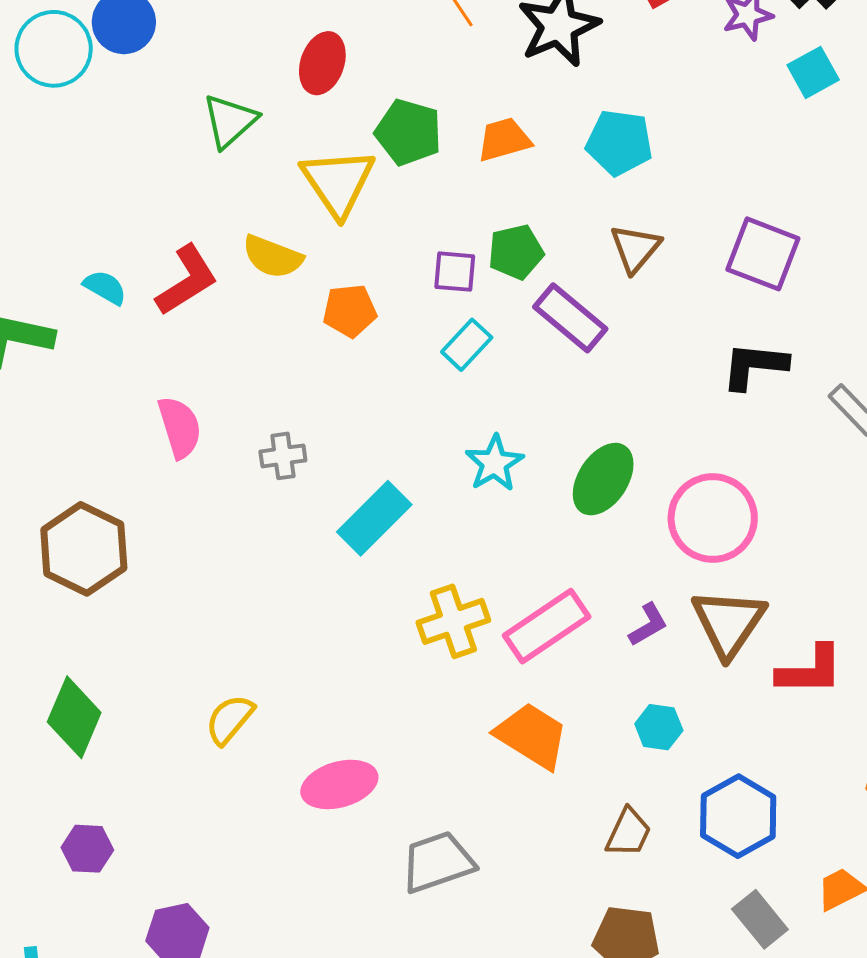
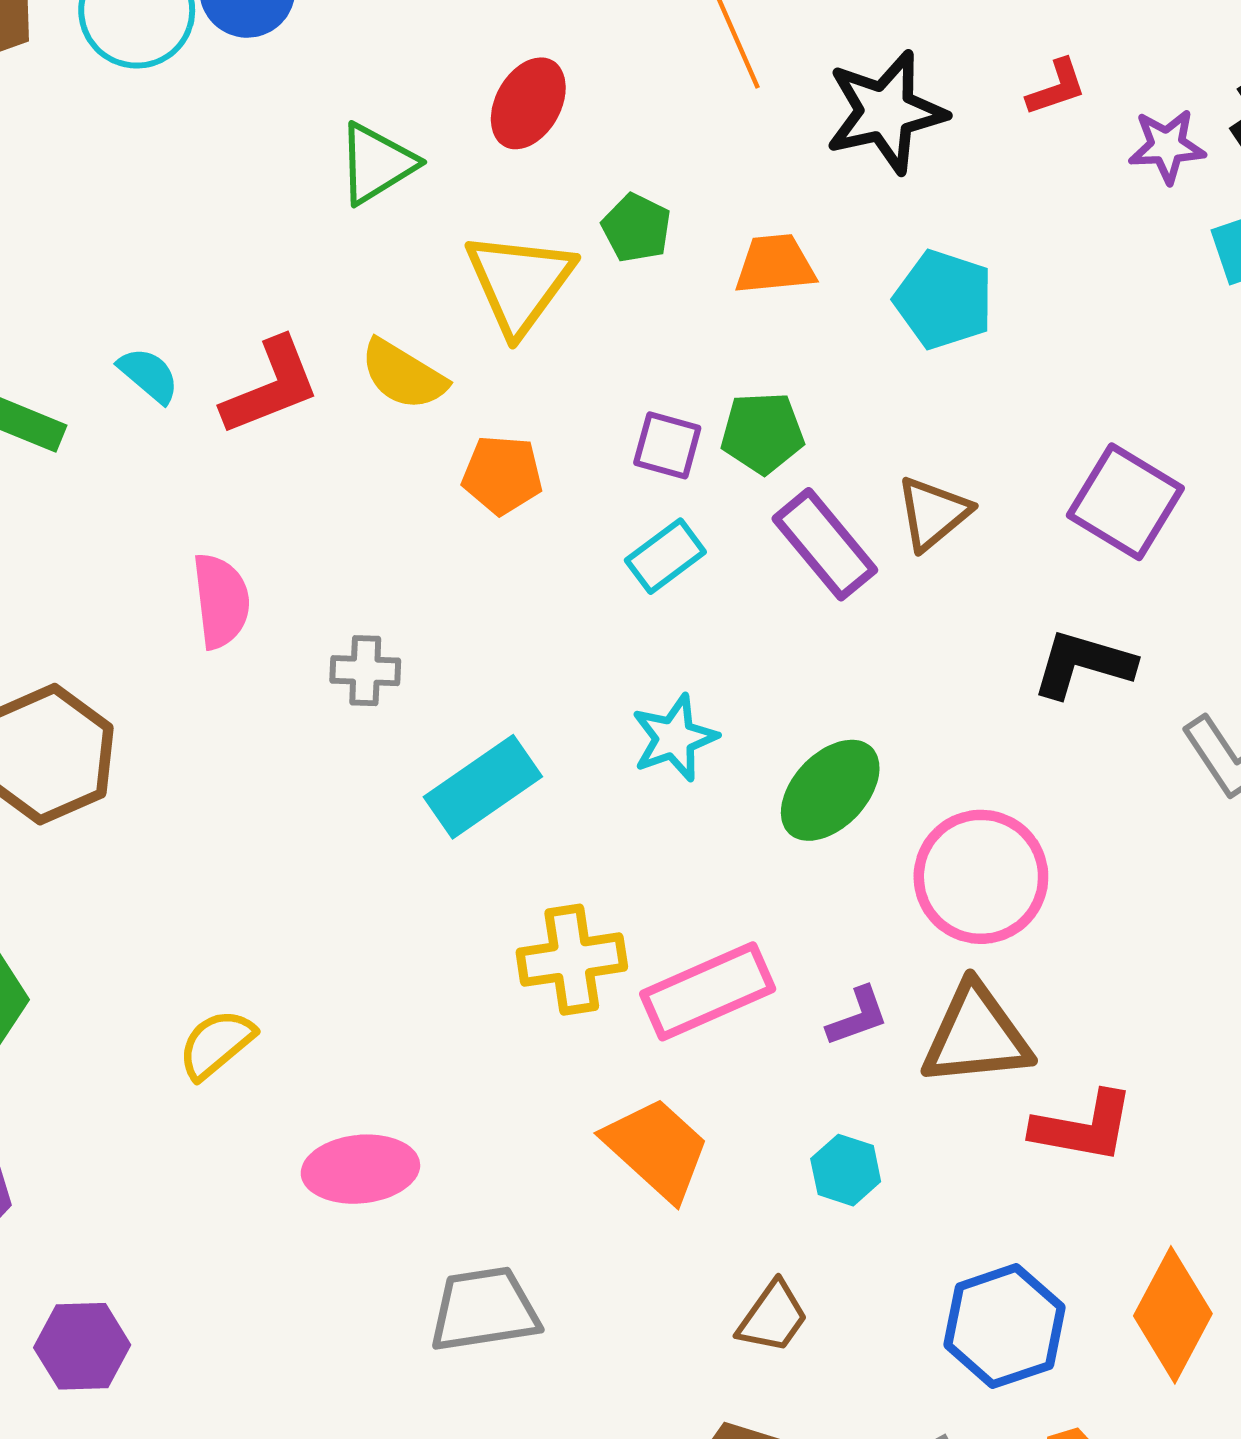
green pentagon: (408, 132) -> (636, 228), size x0.7
brown triangle: (635, 248) -> (933, 513), moved
brown triangle: (729, 623) -> (976, 1035), turned 40
blue hexagon: (738, 816) -> (1004, 1326), moved

